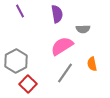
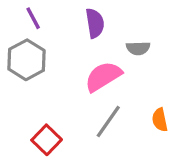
gray hexagon: (16, 61) -> (27, 60), moved
orange semicircle: (92, 64) -> (160, 120), moved

